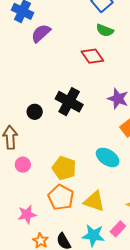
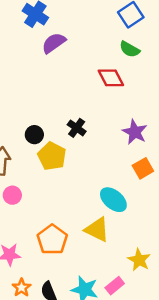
black cross: (69, 102) -> (77, 128), size x0.6
yellow pentagon: (64, 168) -> (52, 156), moved
yellow triangle: (94, 201) -> (97, 230), moved

